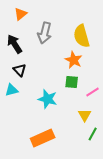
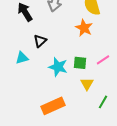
black triangle: (20, 70) -> (40, 41), moved, turned 32
green square: (72, 82) -> (80, 63), moved
yellow triangle: (85, 115) -> (87, 84), moved

